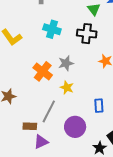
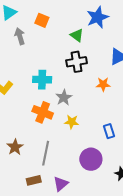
cyan cross: (52, 29) -> (42, 80), moved
gray line: (49, 111) -> (46, 153), moved
brown rectangle: (30, 126) -> (34, 180), moved

